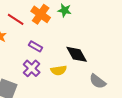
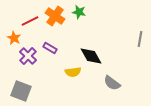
red line: (16, 19) -> (30, 21), turned -60
purple cross: (32, 68) -> (28, 56), moved

